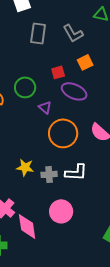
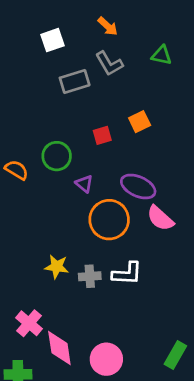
gray rectangle: (38, 33) -> (75, 82), turned 65
gray L-shape: (73, 33) -> (109, 64), moved
purple ellipse: (74, 91) -> (138, 186), moved
pink circle: (61, 211) -> (106, 359), moved

